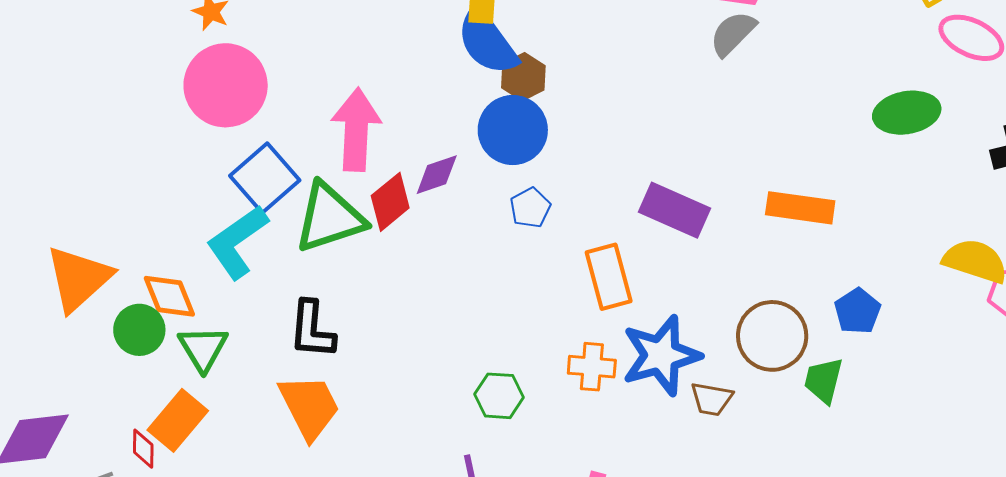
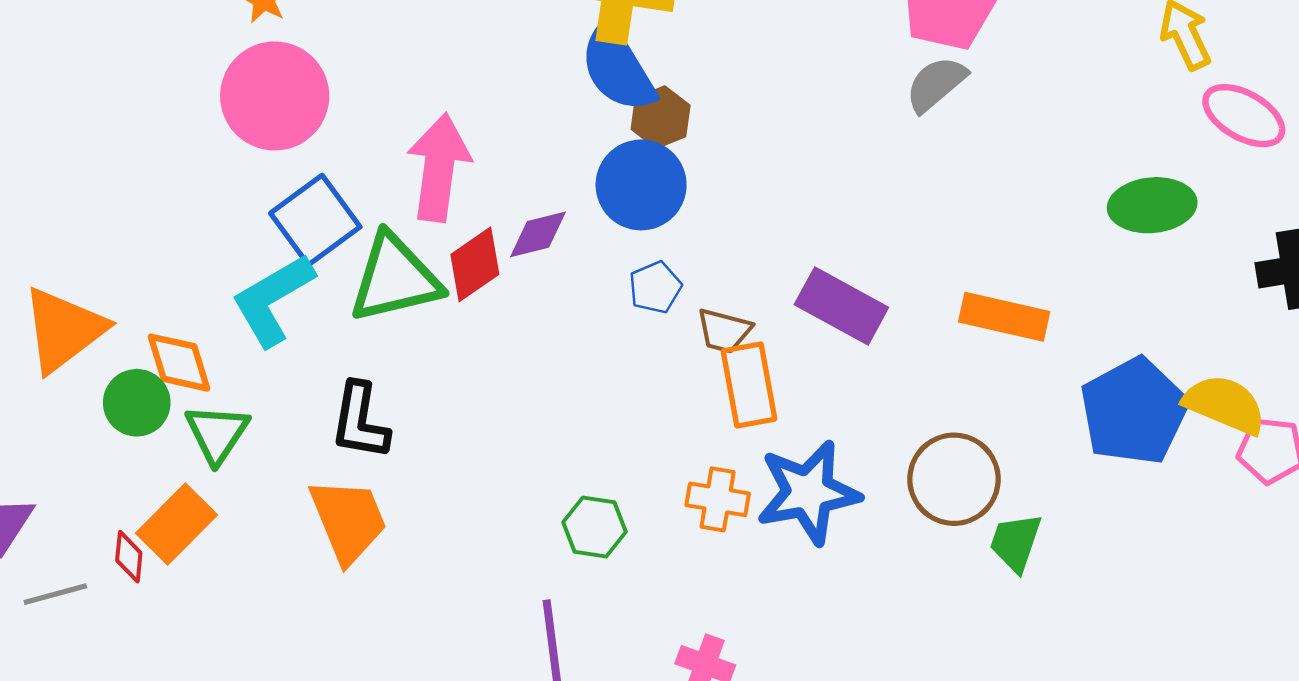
blue pentagon: (858, 311) -> (1134, 411), moved, size x1.8
brown trapezoid: (712, 399) -> (724, 331), moved

